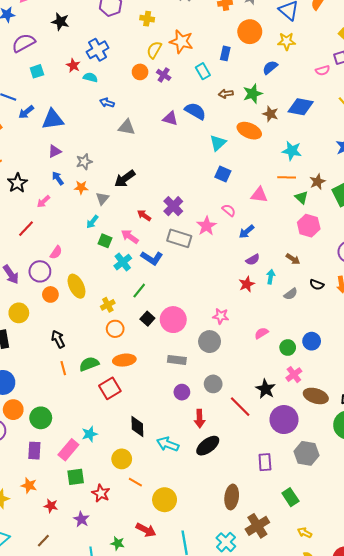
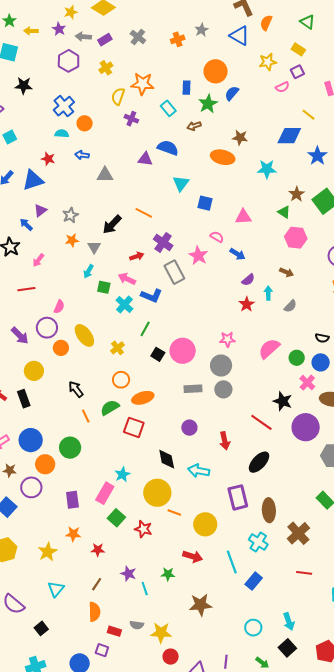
yellow cross: (147, 19) -> (106, 68), turned -32
orange circle: (250, 32) -> (216, 71), moved
yellow star: (287, 41) -> (268, 62), moved
red star: (73, 65) -> (48, 159), moved
orange circle: (140, 72) -> (85, 123), moved
green star: (253, 94) -> (208, 104), moved
blue diamond: (301, 107) -> (289, 136), moved
cyan triangle: (218, 143) -> (181, 183), moved
orange line: (287, 177) -> (144, 213), moved, turned 36
blue arrow: (58, 178) -> (26, 225), moved
red arrow: (144, 215) -> (137, 256), turned 136
red line: (26, 229) -> (26, 289), turned 48
blue arrow: (247, 232) -> (237, 254), turned -98
gray rectangle: (179, 238) -> (174, 272), turned 55
black semicircle: (317, 285) -> (322, 338), moved
orange circle: (115, 329) -> (121, 380), moved
pink semicircle: (261, 333) -> (269, 349), size x1.6
blue circle: (312, 341) -> (321, 362), moved
gray circle: (213, 384) -> (223, 389), moved
red square: (110, 388) -> (134, 427), turned -30
purple circle: (182, 392) -> (189, 428), moved
green circle: (41, 418) -> (70, 448), moved
black ellipse: (208, 446) -> (259, 462), moved
yellow circle: (122, 459) -> (157, 493), size x1.4
purple rectangle: (265, 462) -> (238, 497), moved, size x1.4
green square: (76, 477) -> (116, 518), turned -30
purple star: (81, 519) -> (128, 574), moved
cyan cross: (226, 542) -> (258, 542), moved

